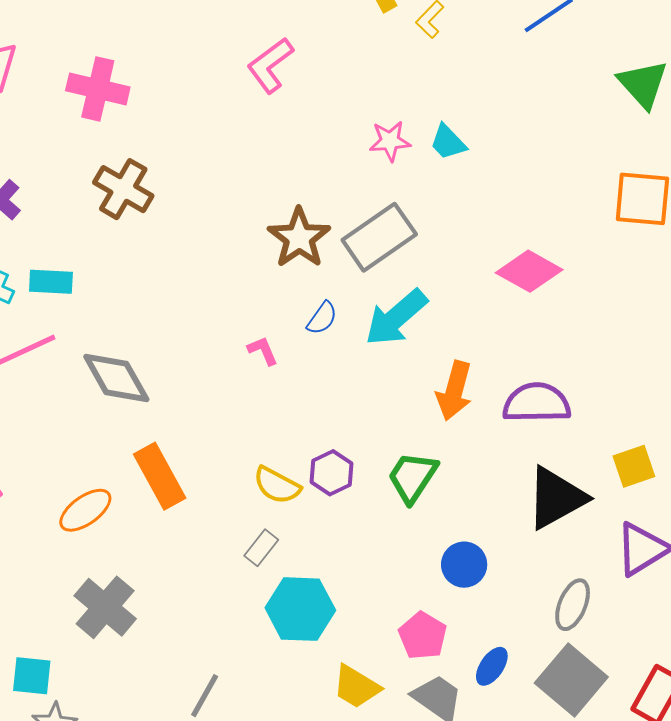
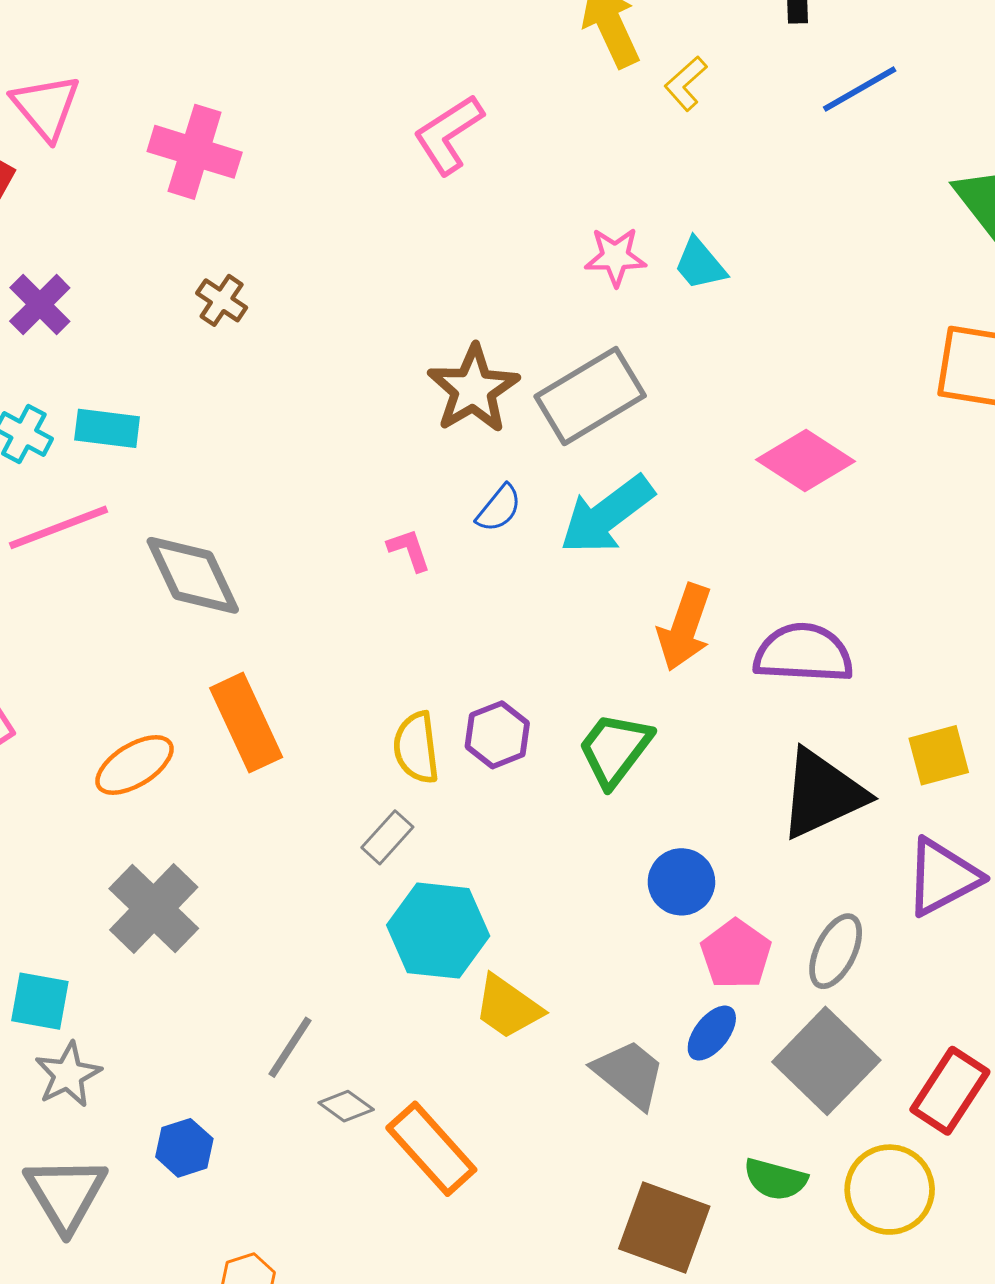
brown cross: (123, 189) -> (222, 300), size x0.6
yellow semicircle: (277, 485) -> (416, 748), turned 51
pink pentagon: (423, 636) -> (736, 954), moved
yellow trapezoid: (356, 687) -> (508, 1007), moved

